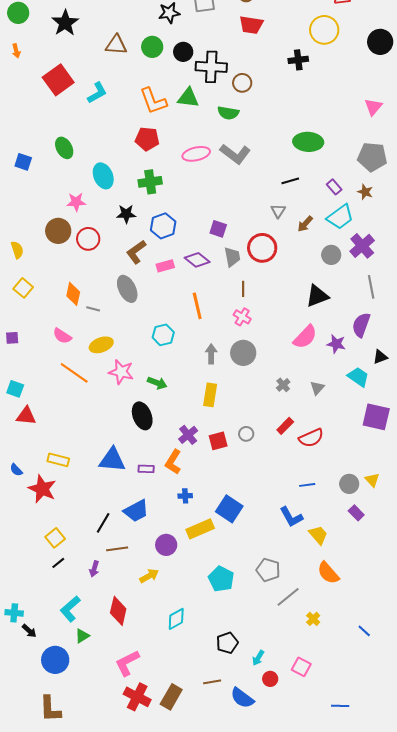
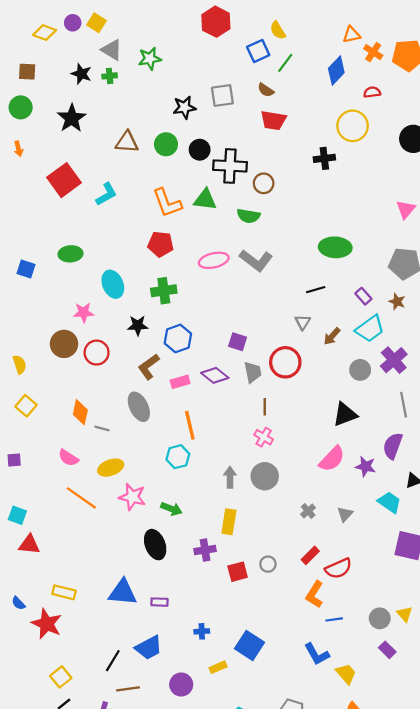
green ellipse: (64, 148) -> (71, 254), turned -65
orange line: (197, 306) -> (190, 425), moved
purple cross: (188, 435) -> (205, 550), moved, turned 30
orange L-shape: (173, 462) -> (315, 594), moved
yellow rectangle: (200, 529) -> (218, 667), size x0.6

